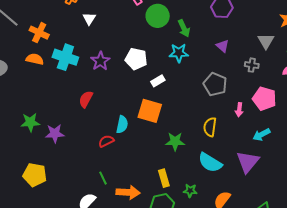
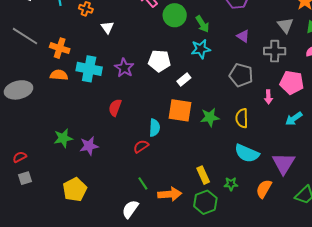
gray cross: (252, 65) -> (275, 51), size x1.5
green star: (175, 141) -> (210, 117), moved
purple triangle: (248, 162) -> (284, 163), moved
yellow pentagon: (35, 175) -> (75, 190), turned -30

